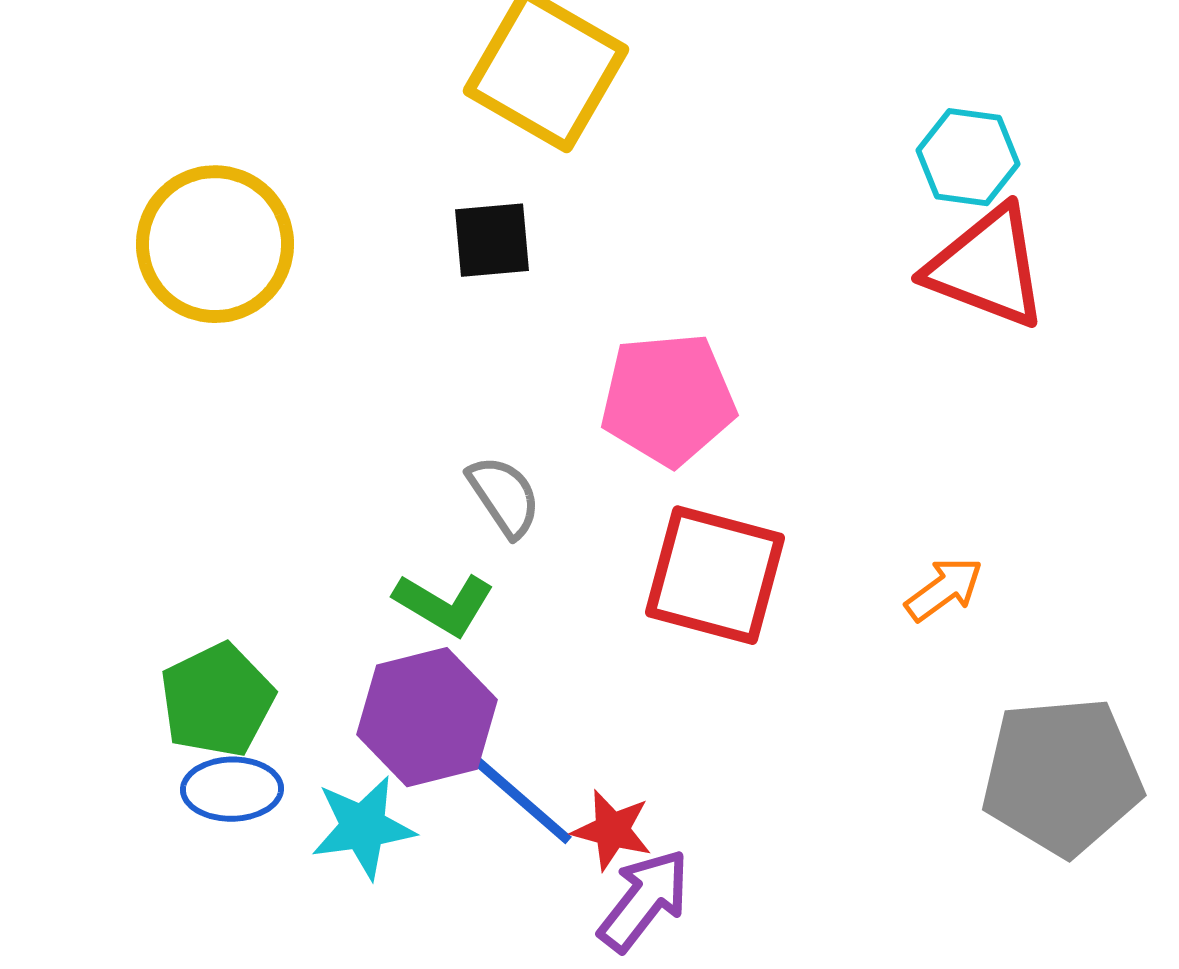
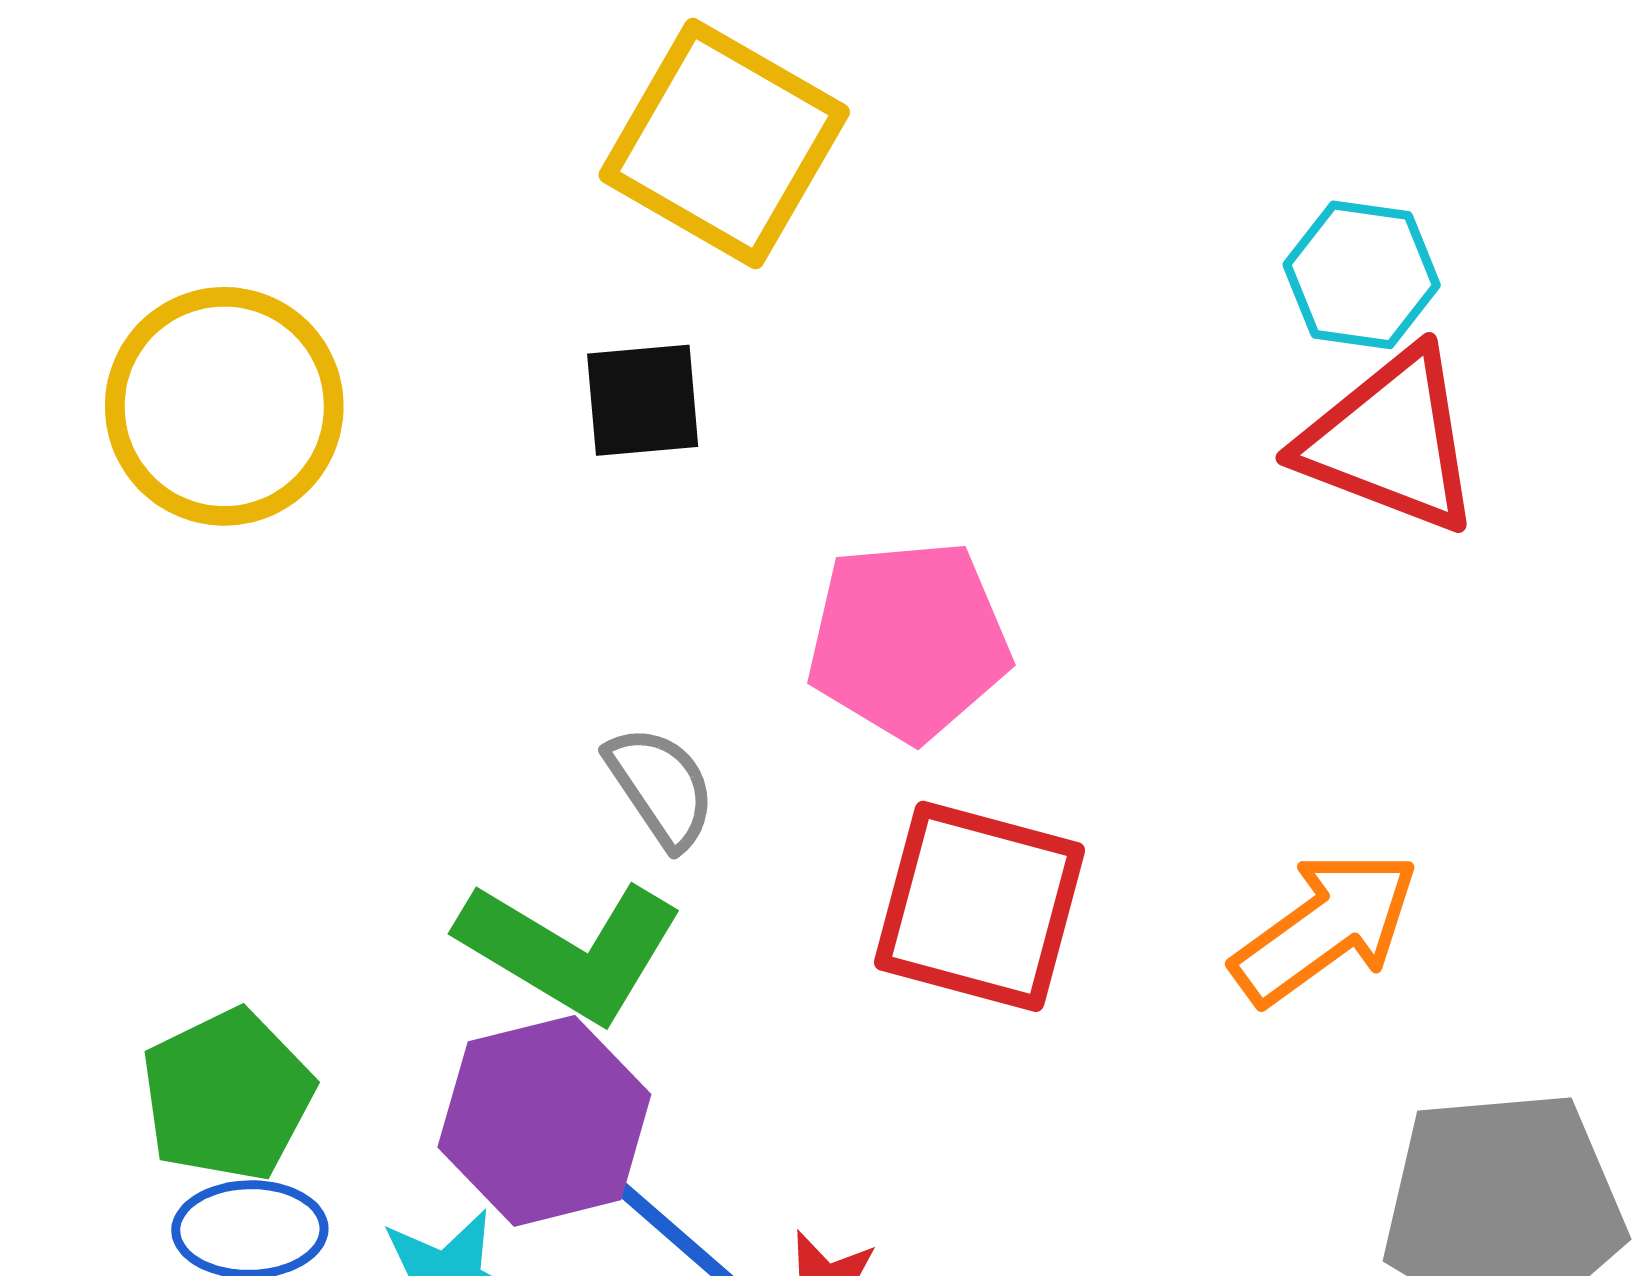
orange arrow: (944, 589) -> (1325, 927), size x1.6
green L-shape: (444, 604) -> (570, 950), size x1.5

